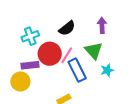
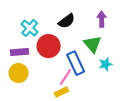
cyan cross: (30, 36) -> (30, 28), turned -30
pink line: (67, 55) -> (65, 77), moved
purple rectangle: (30, 65) -> (20, 52), moved

